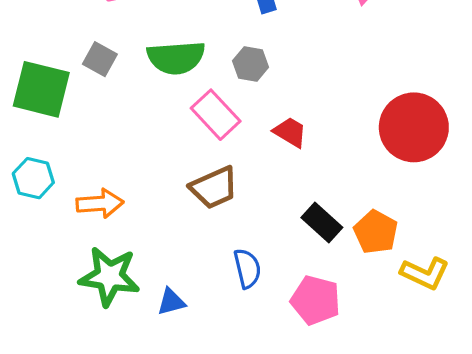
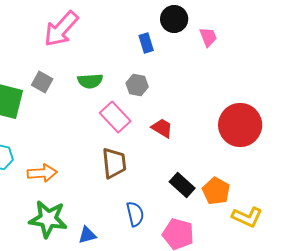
green semicircle: (176, 58) -> (90, 81), size x0.7
brown trapezoid: (214, 188) -> (114, 163), turned -72

